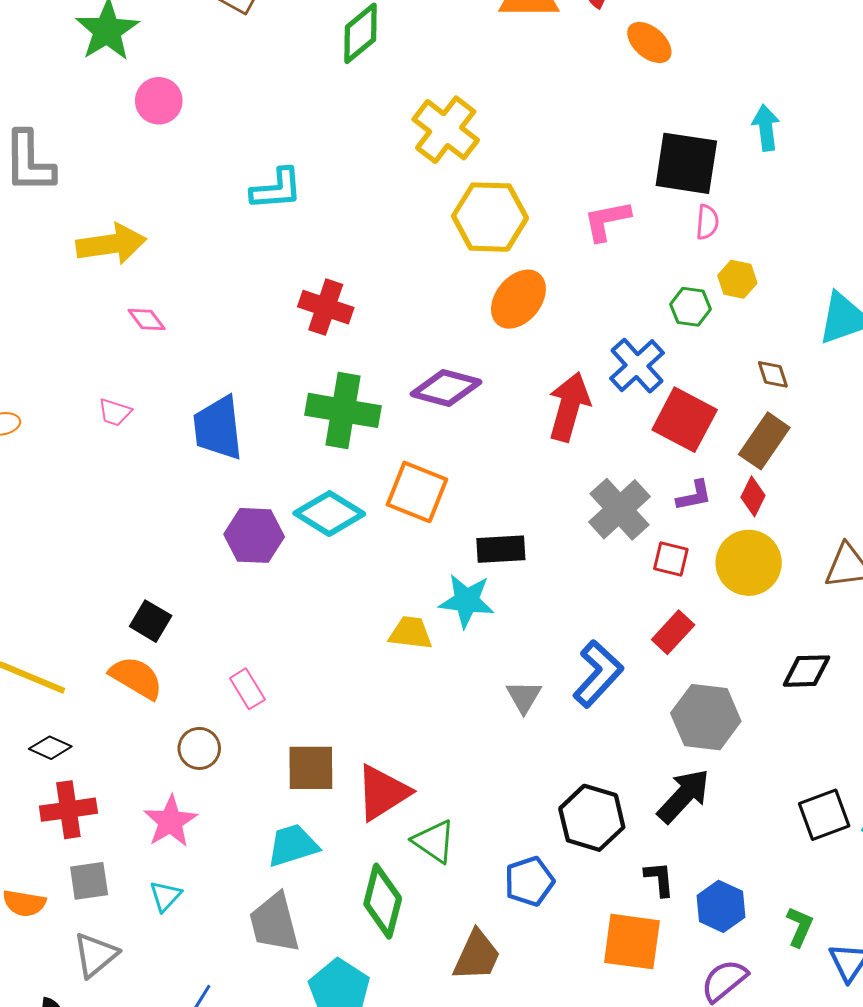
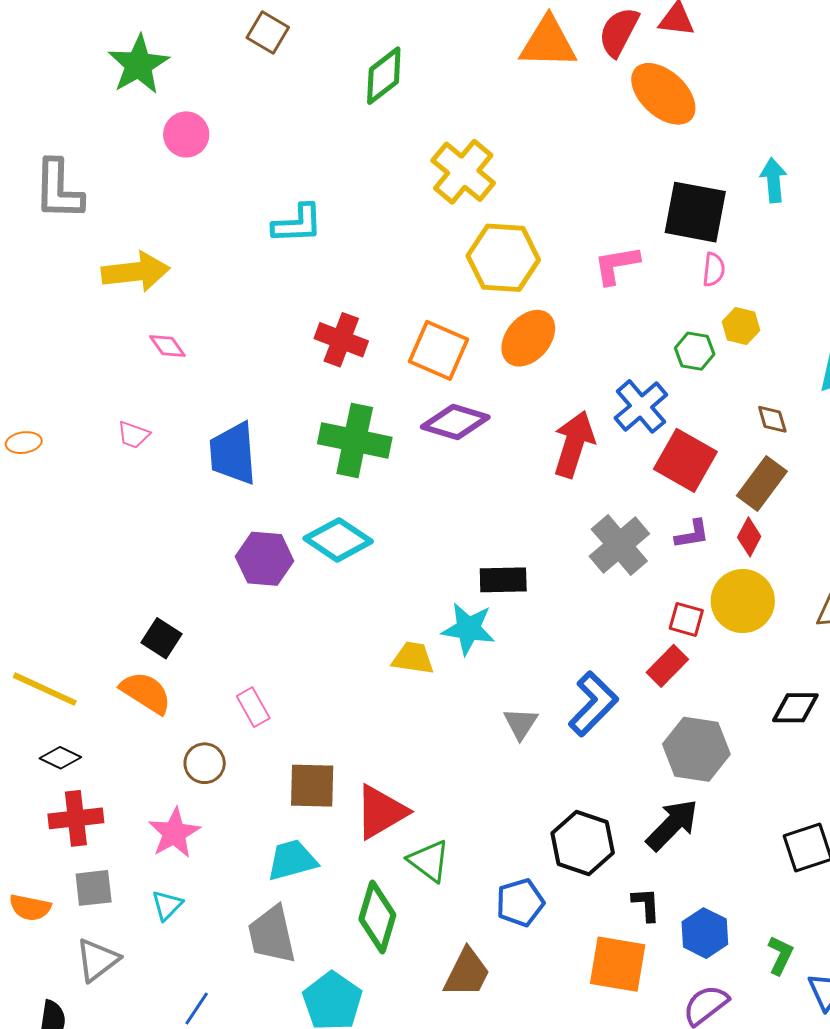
orange ellipse: (649, 42) -> (663, 94), size x1.5
orange square: (417, 492) -> (439, 350), moved
red square: (671, 559) -> (686, 619), moved

